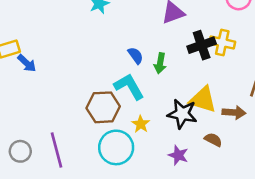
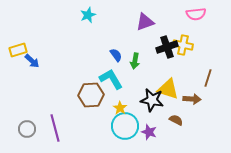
cyan circle: (116, 147) -> (125, 126), moved

